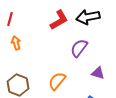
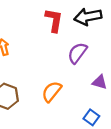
red L-shape: (59, 20) -> (54, 20), turned -50

